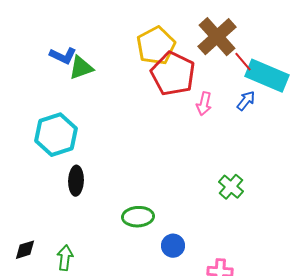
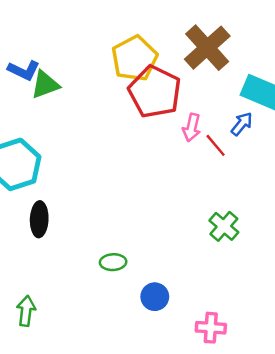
red line: (243, 62) -> (216, 145), moved
green ellipse: (138, 217) -> (113, 262), size x0.7

